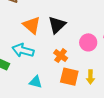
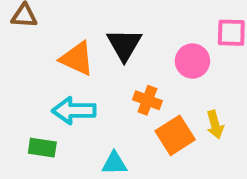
orange square: (69, 77) -> (175, 135), turned -30

